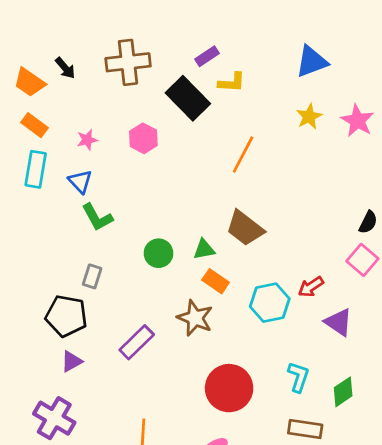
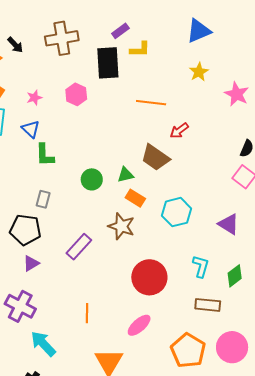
black rectangle: (188, 98) -> (108, 63), turned 44
pink star: (357, 121) -> (237, 94), moved
orange line: (243, 154) -> (151, 103), turned 72
green L-shape: (97, 217) -> (45, 155), turned 30
red arrow: (311, 287) -> (179, 131), moved

